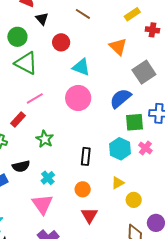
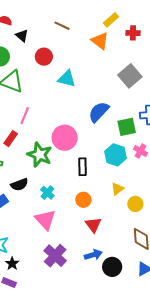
orange triangle: (118, 47) -> (100, 41), moved
pink line: (35, 98) -> (25, 116), turned -30
pink circle: (78, 98) -> (65, 138), moved
blue semicircle: (120, 98) -> (99, 112), moved
green star: (45, 139) -> (40, 155), size x1.4

